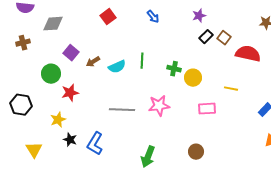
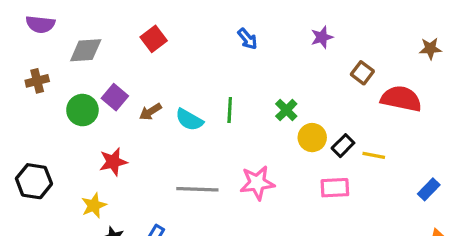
red square: (108, 17) -> (154, 39), moved
black rectangle: (206, 37) -> (343, 146), moved
cyan semicircle: (117, 67) -> (189, 120), turned 54
green cross: (174, 69) -> (286, 110), moved, turned 32
green circle: (51, 74) -> (82, 110), moved

